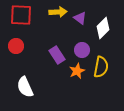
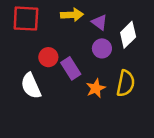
red circle: (16, 46) -> (48, 57), moved
purple circle: (82, 50) -> (102, 48), moved
white semicircle: (25, 87) -> (31, 86), moved

